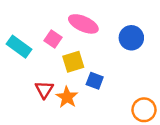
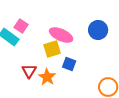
pink ellipse: (83, 24) -> (61, 35), moved
pink square: (53, 39) -> (21, 26), moved

